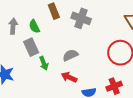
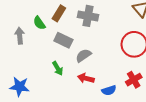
brown rectangle: (54, 11) -> (59, 13), turned 63
green semicircle: (34, 26) -> (39, 23), moved
gray rectangle: (31, 47) -> (63, 40), moved, turned -30

